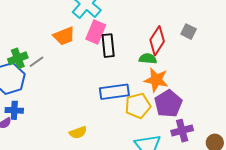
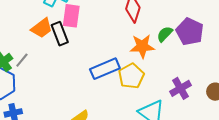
black rectangle: (108, 46) -> (60, 34), moved
green semicircle: (148, 59) -> (165, 34), moved, turned -36
purple pentagon: (168, 104) -> (190, 32), moved

